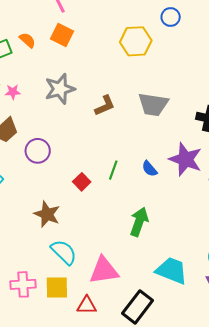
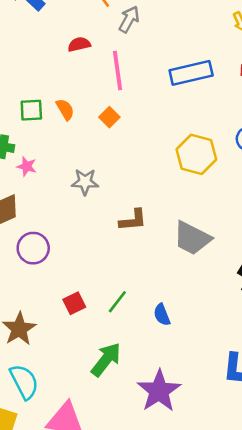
orange square: (62, 35) -> (109, 117), size x0.7
gray star: (60, 89) -> (85, 182), size x0.7
purple star: (186, 159) -> (159, 391), moved
green arrow: (139, 222) -> (106, 360), moved

